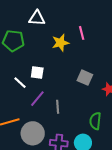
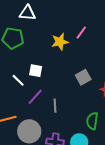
white triangle: (37, 18) -> (27, 13), moved
pink line: (82, 33) -> (81, 33), turned 48
gray square: (85, 78) -> (83, 77), turned 35

